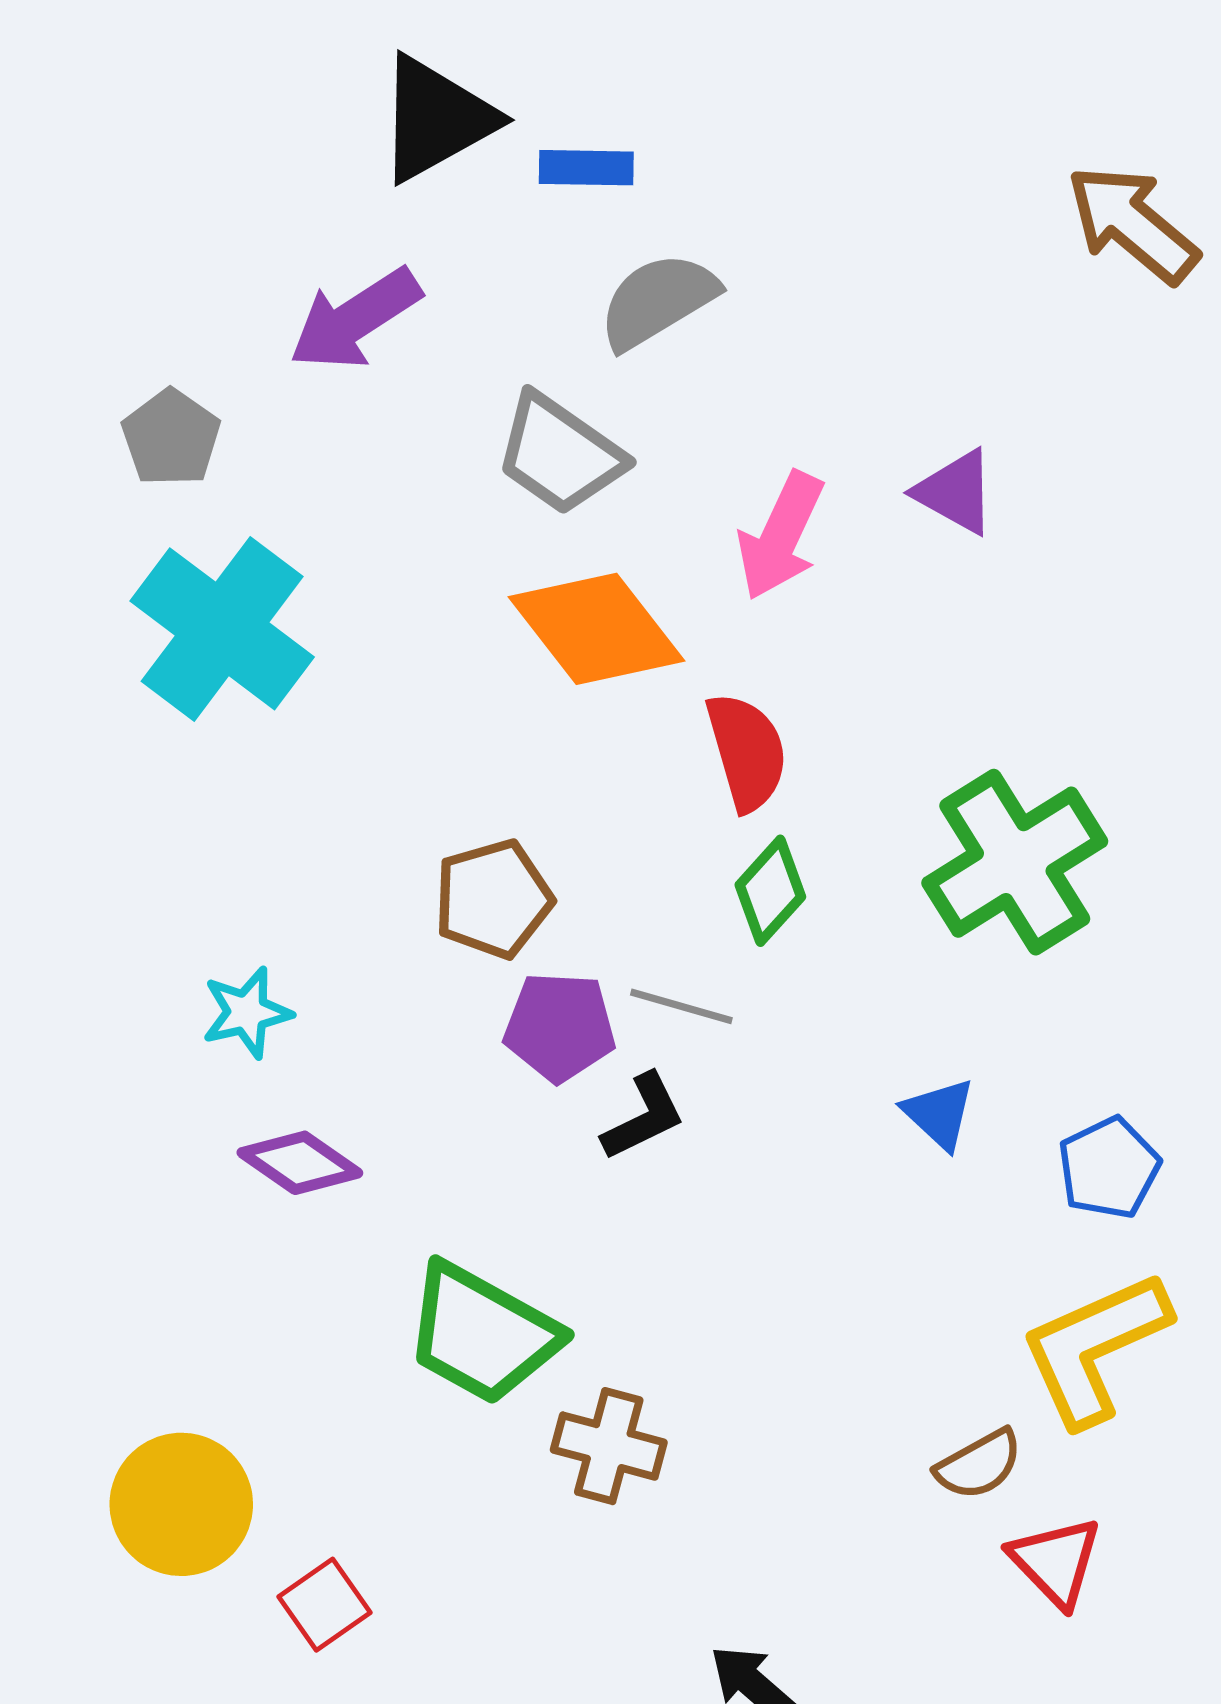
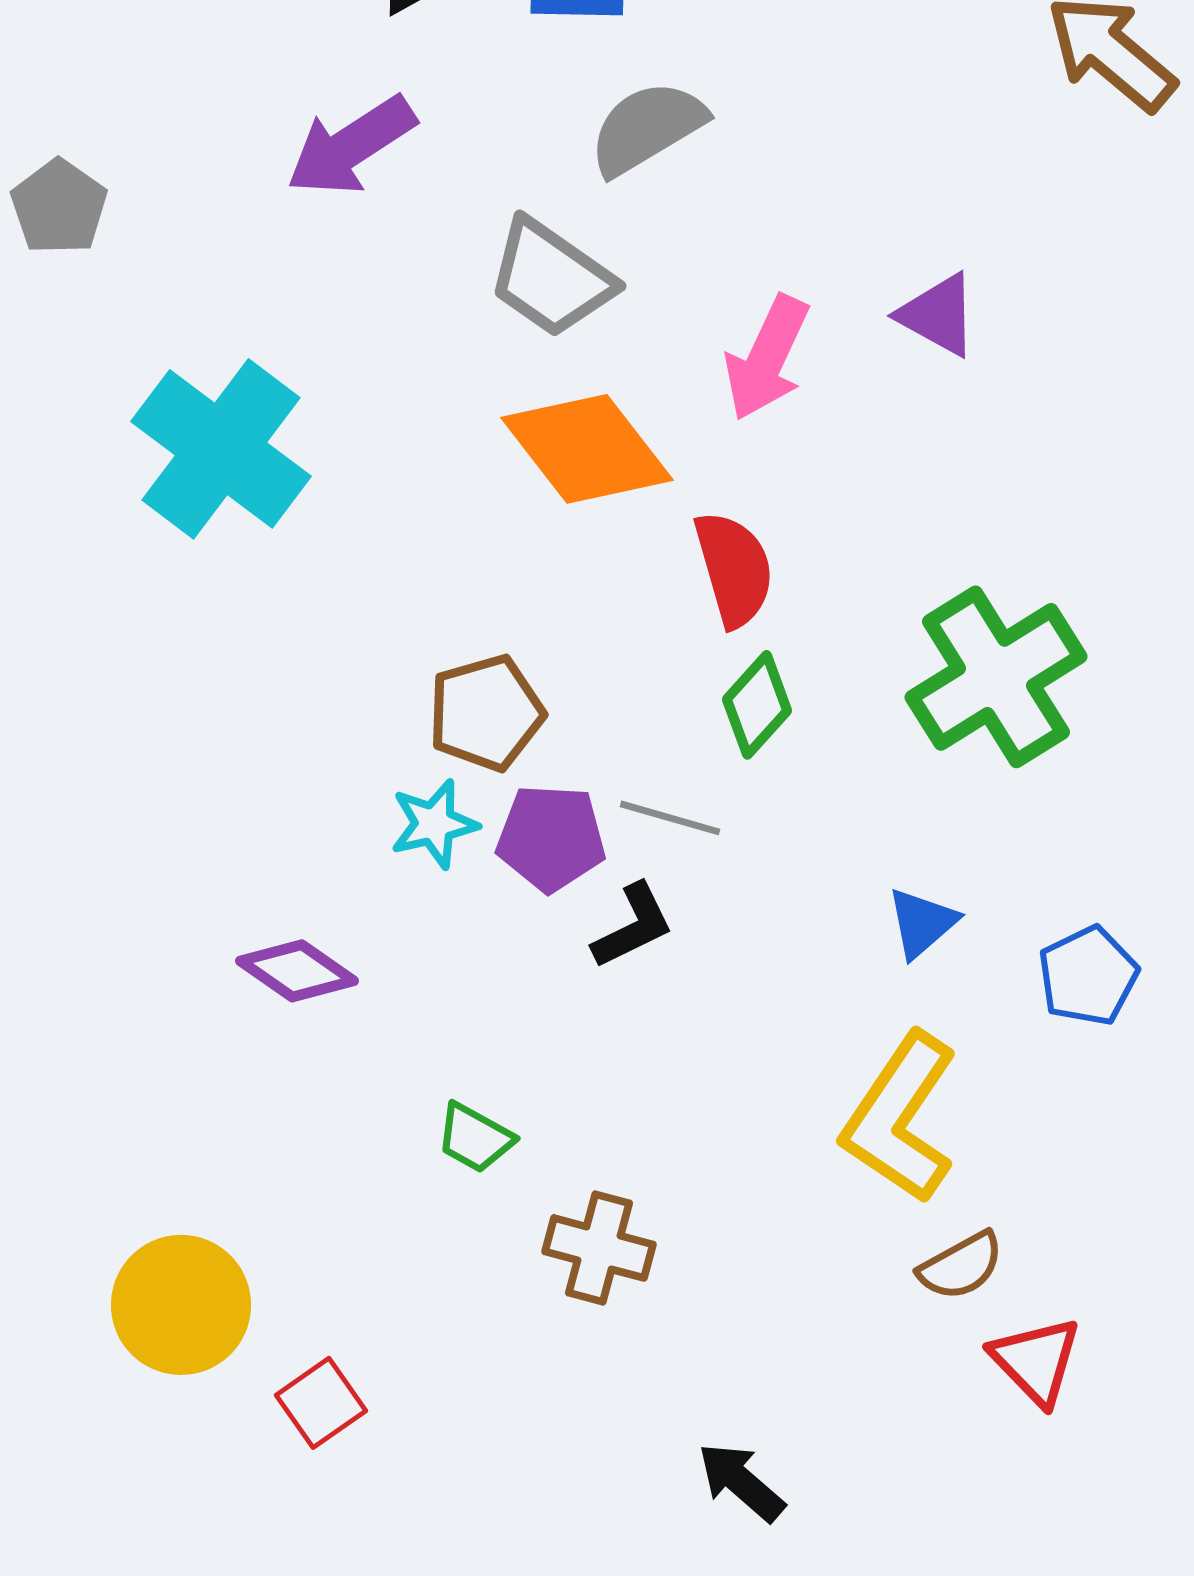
gray pentagon: (171, 438) -> (59, 207), moved
cyan star: (247, 1012) -> (434, 824), moved
blue triangle: (939, 1114) -> (922, 923), turned 36
green trapezoid: (482, 1334) -> (475, 1138), size x0.5
yellow L-shape: (1095, 1348) -> (900, 1118), moved, turned -32

